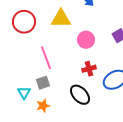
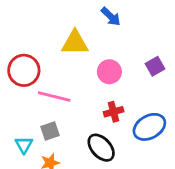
red circle: (24, 22) -> (24, 70), moved
pink line: (46, 58) -> (54, 97), turned -55

